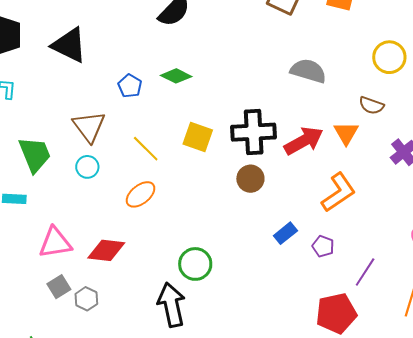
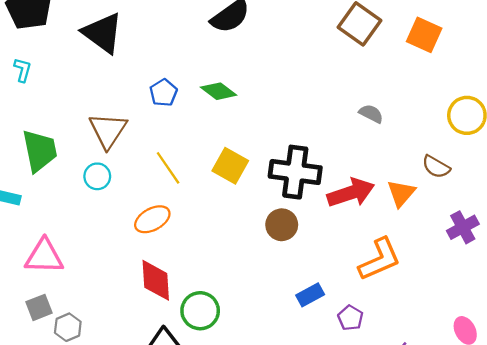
gray semicircle: (308, 71) -> (371, 114), size x0.6
red diamond: (106, 250) -> (156, 280), moved, turned 69

